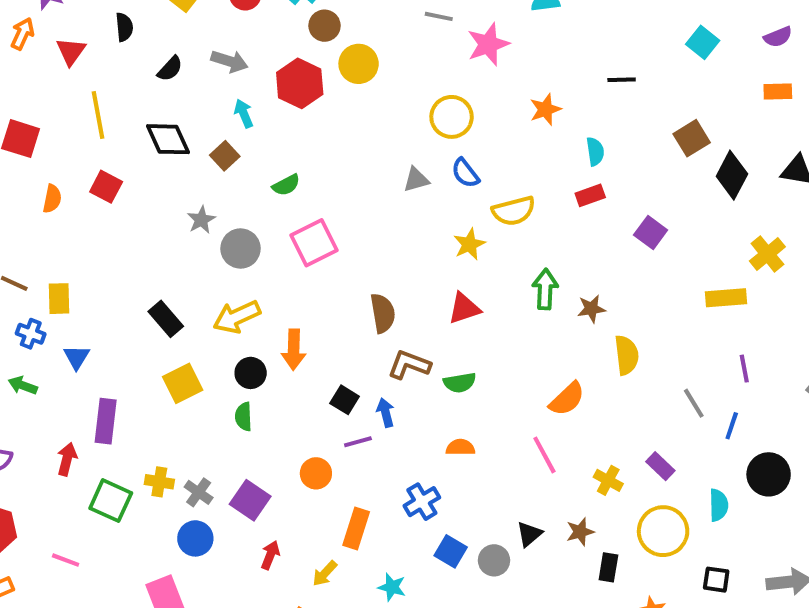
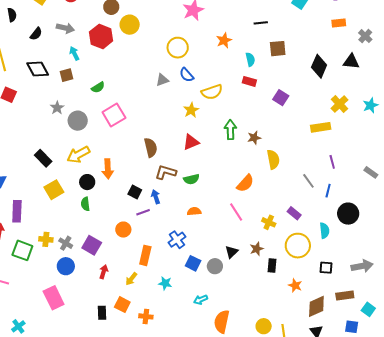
brown square: (692, 138) -> (278, 49), moved, turned 30
brown square: (225, 156) -> (66, 75), turned 32
red rectangle: (590, 195) -> (249, 81), turned 40

